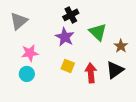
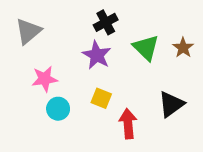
brown star: (121, 46) -> (183, 48), moved
red arrow: (91, 73) -> (128, 124), moved
cyan circle: (27, 74) -> (58, 109), moved

